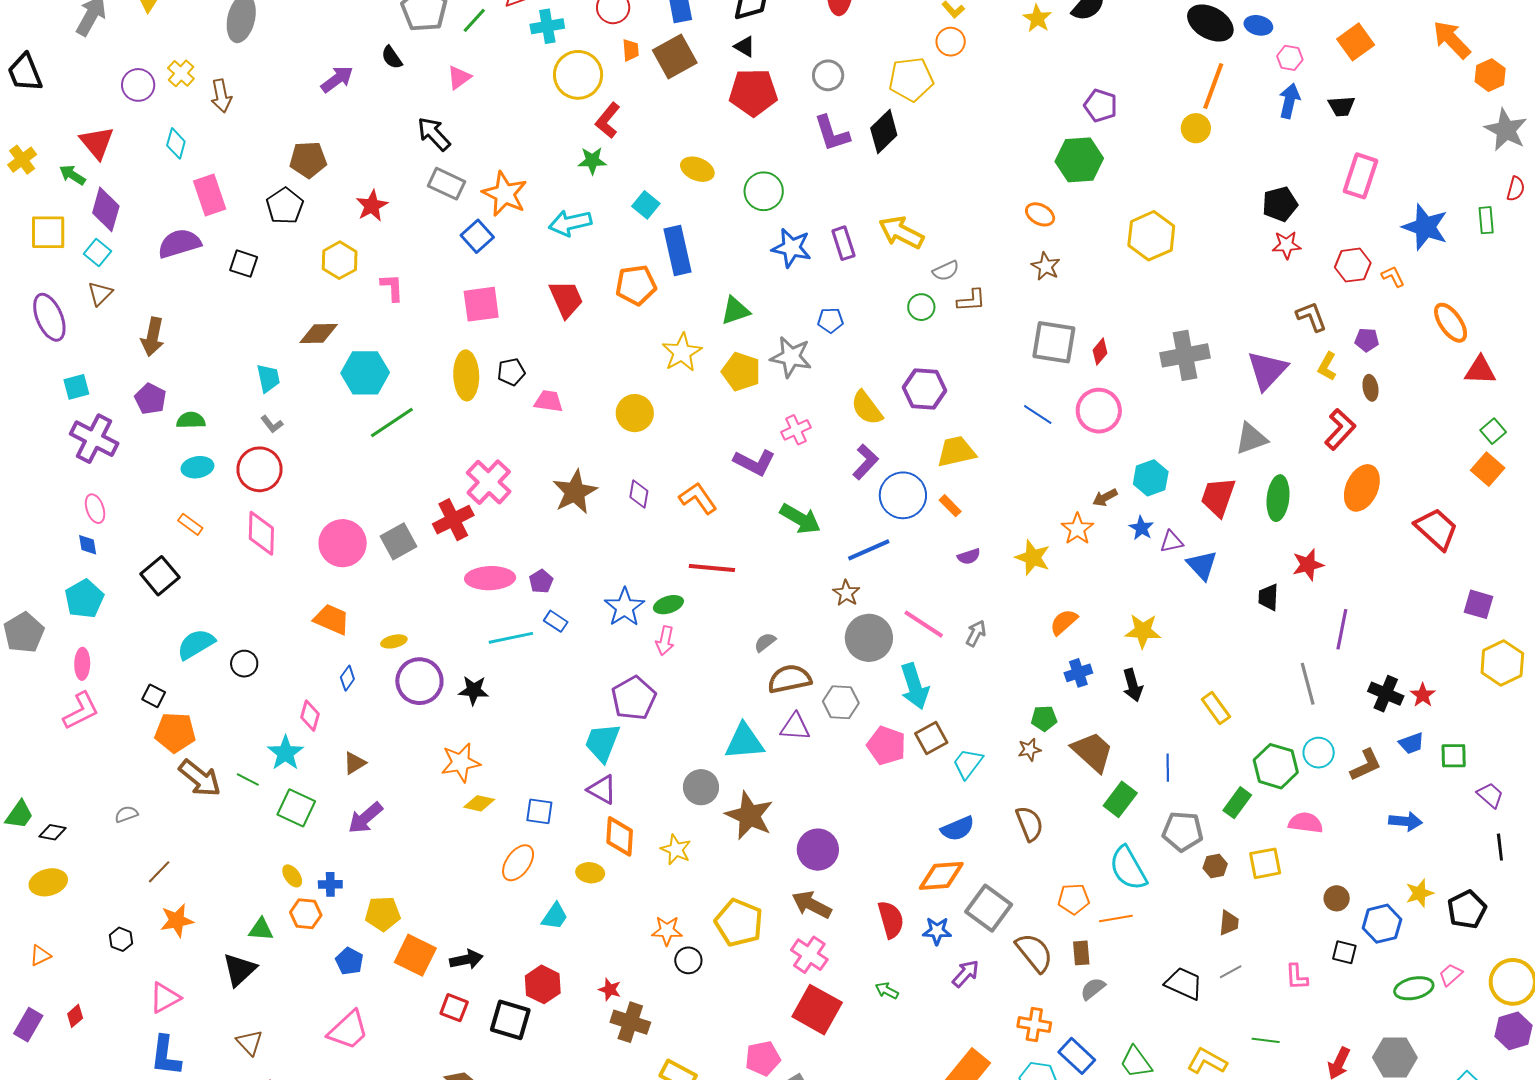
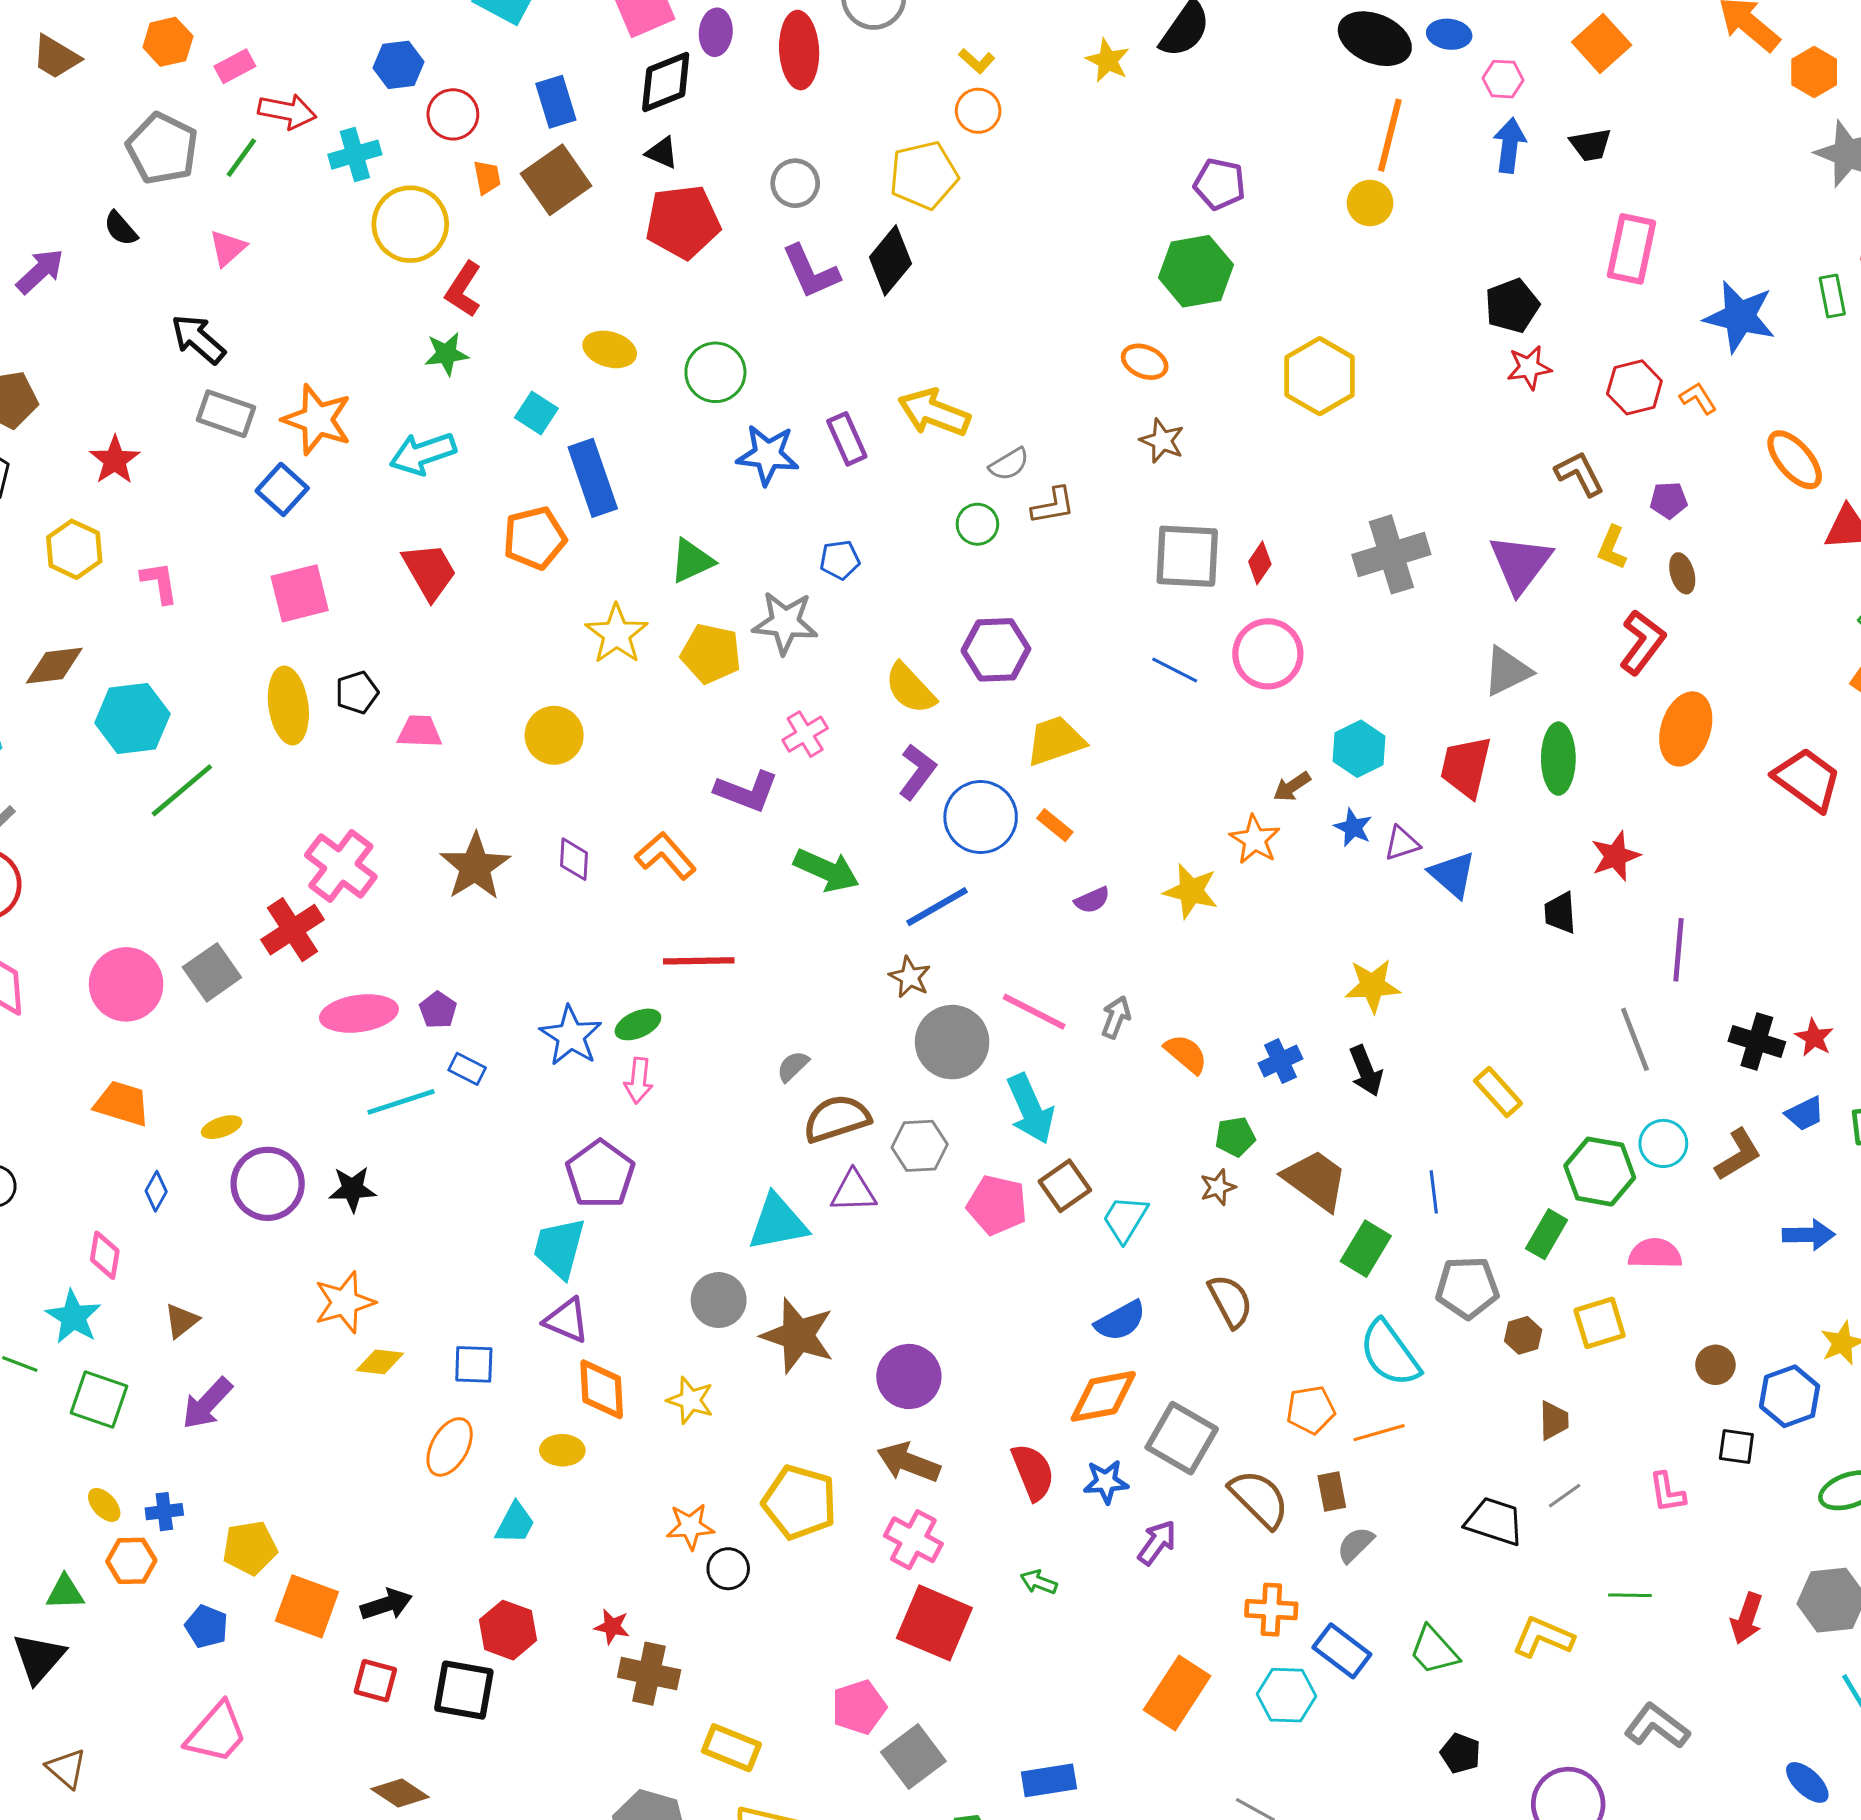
orange semicircle: (1064, 622) -> (1186, 1054), moved, turned 88

